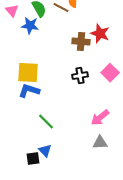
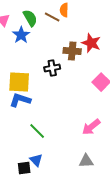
blue star: (30, 26) -> (21, 35), turned 30
black cross: (80, 76) -> (52, 68), moved
gray triangle: (100, 143) -> (86, 161), moved

